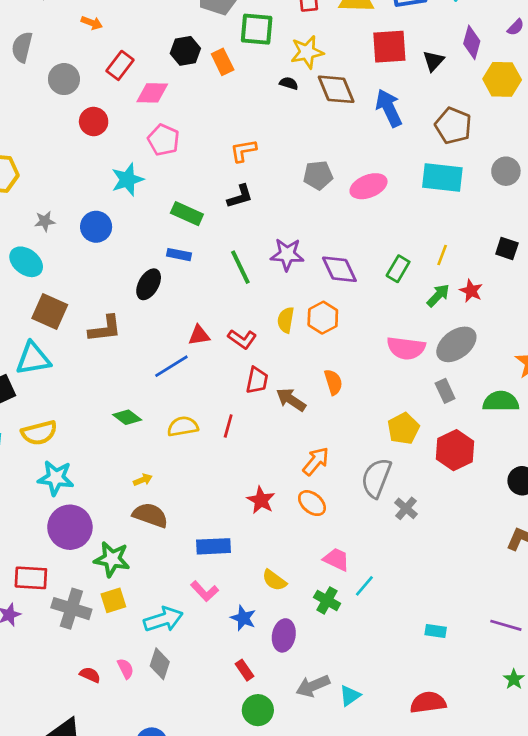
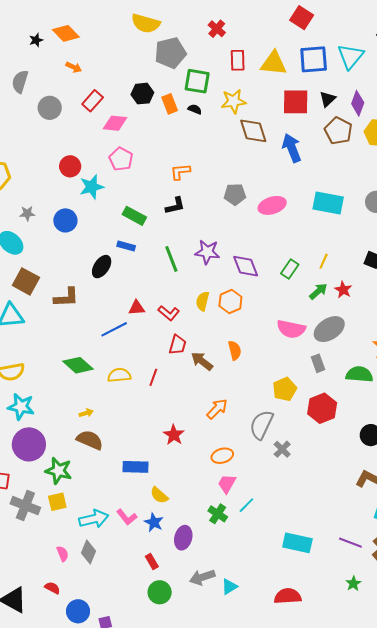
black triangle: (433, 61) -> (328, 99), moved
black semicircle: (289, 83) -> (195, 109), moved
red circle: (94, 121) -> (70, 166), moved
brown pentagon: (453, 126) -> (338, 131), moved
green diamond: (127, 417) -> (78, 365), size x1.4
orange ellipse: (312, 503) -> (222, 456), moved, turned -60
pink trapezoid: (336, 559) -> (227, 484), turned -90
yellow semicircle: (274, 580) -> (159, 495), moved
pink L-shape: (205, 591) -> (127, 517), moved
cyan rectangle: (436, 631) -> (297, 543), size x1.8
red semicircle: (90, 675) -> (52, 588), moved

